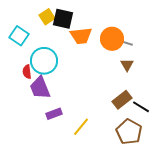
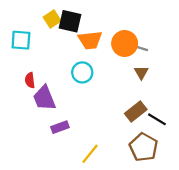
cyan square: (19, 36) -> (21, 40), turned -30
cyan circle: (44, 61) -> (82, 72), moved, size x0.7
yellow line: (81, 127) -> (90, 154), moved

